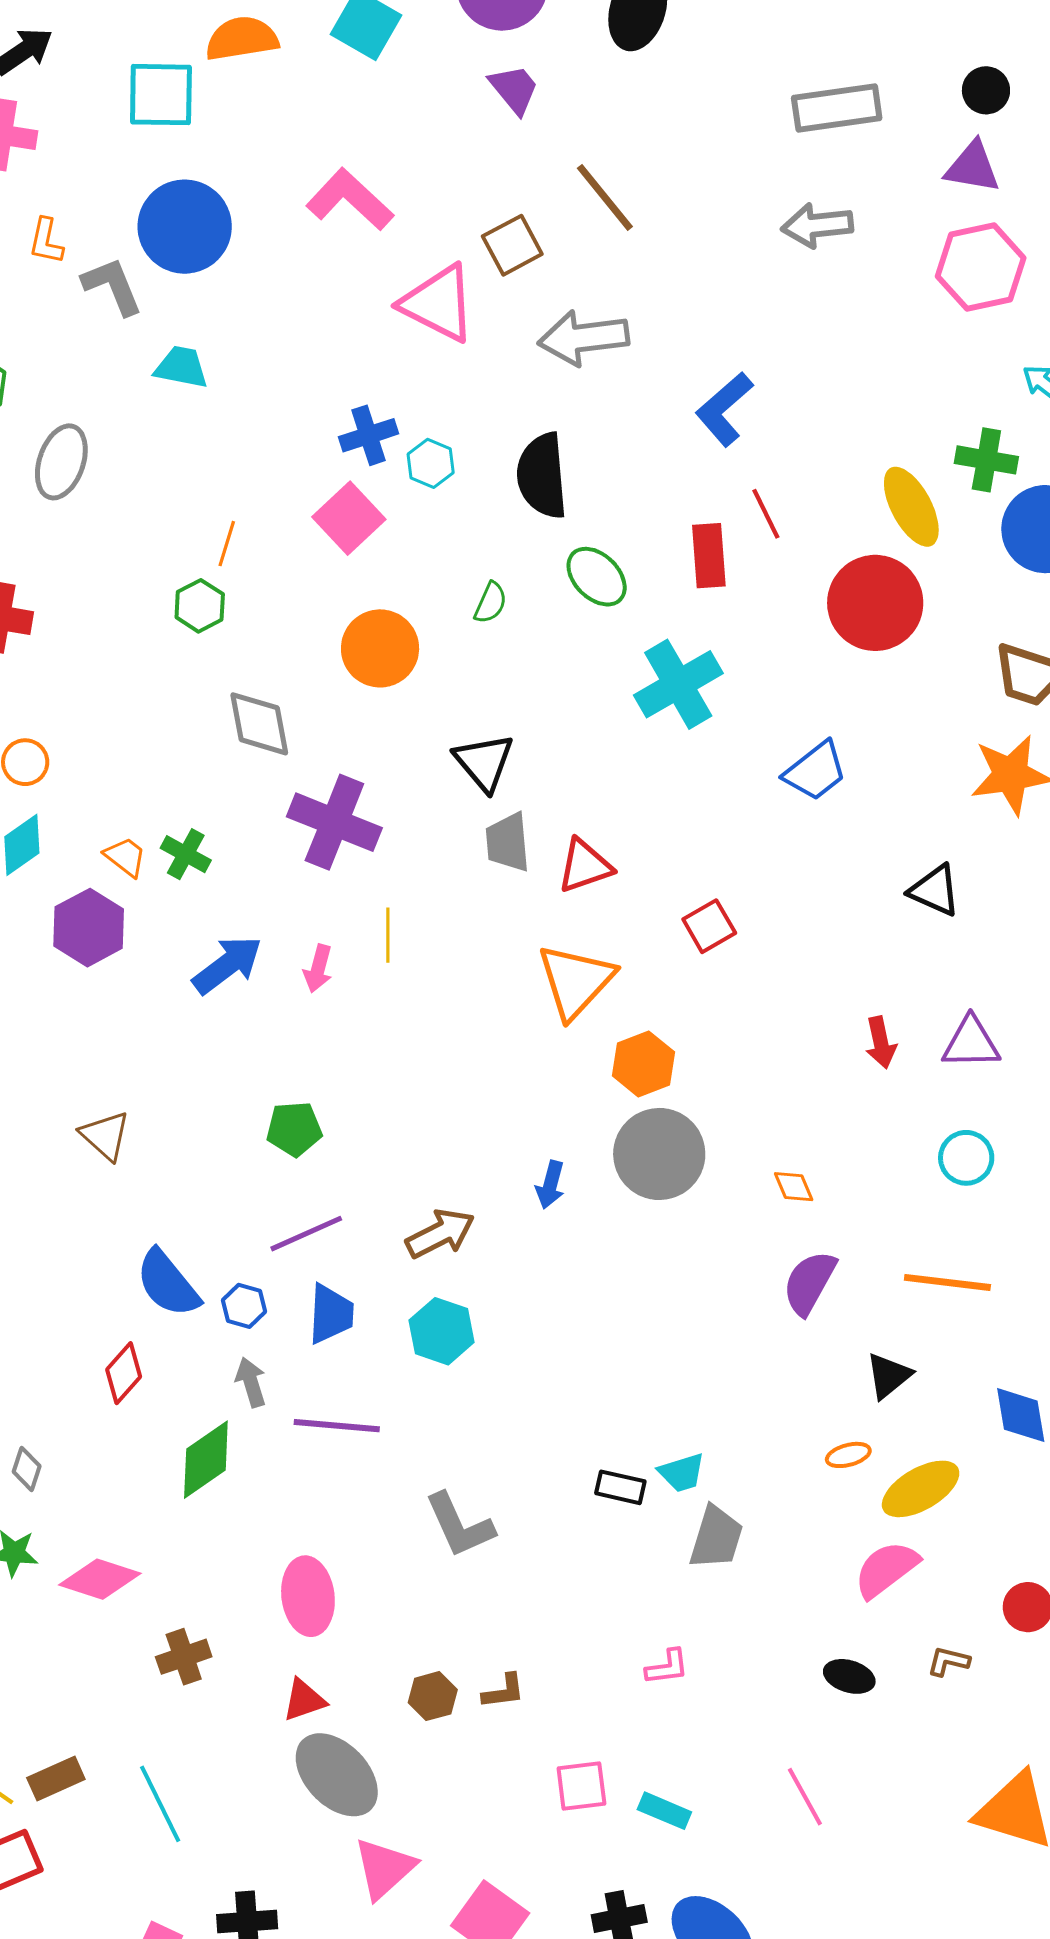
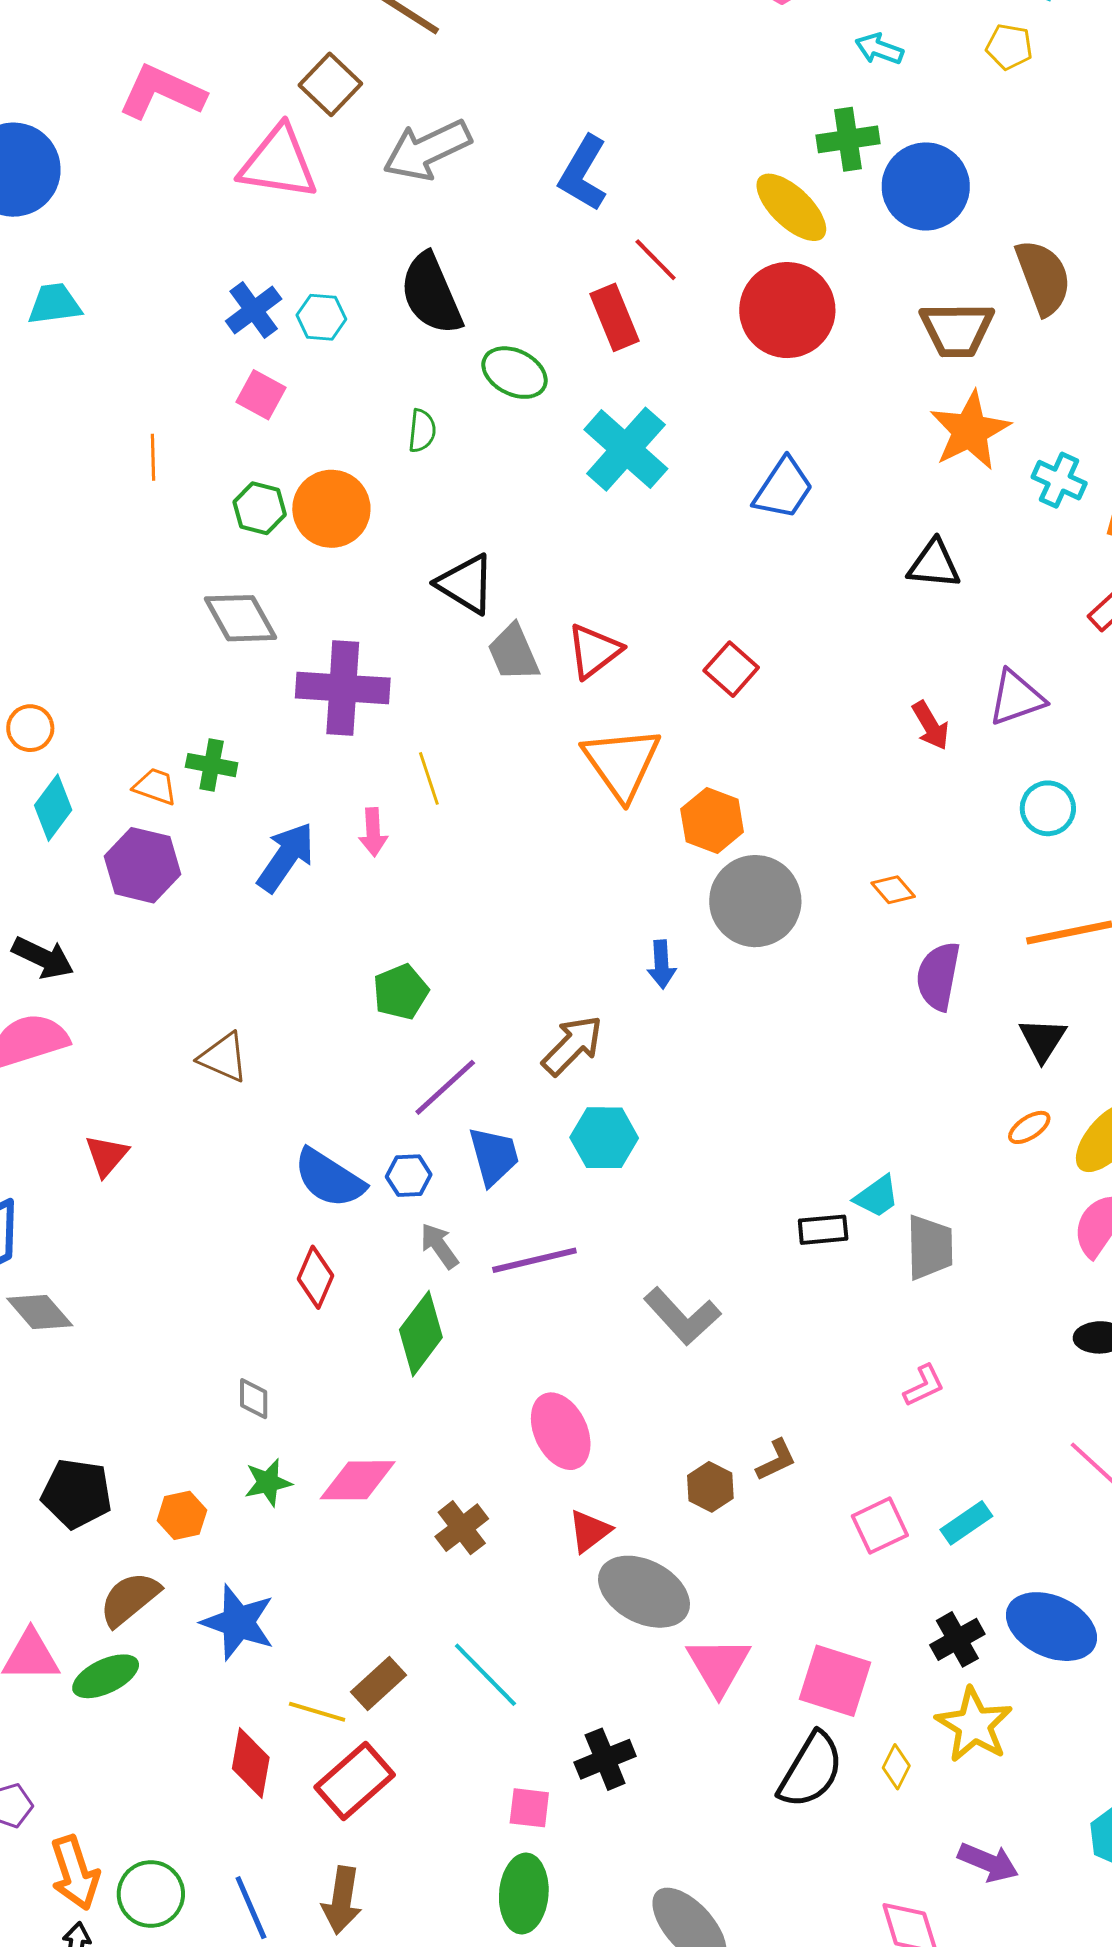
pink square: (349, 518) -> (261, 395), size x0.7
green hexagon: (200, 606) -> (260, 508), moved
cyan rectangle: (664, 1811) -> (966, 1523), turned -39

